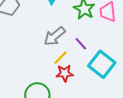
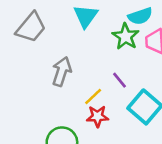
gray arrow: (55, 36) -> (62, 72), moved, turned 145

